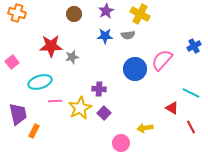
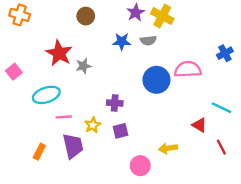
purple star: (106, 11) -> (136, 13), moved
red star: (51, 46) -> (59, 53), turned 30
pink semicircle: (162, 60) -> (188, 69), turned 45
yellow star: (80, 108) -> (93, 125), size x0.6
purple square: (104, 113) -> (120, 131), turned 32
purple trapezoid: (18, 114) -> (73, 146), moved

